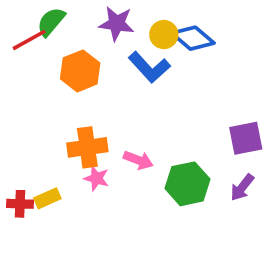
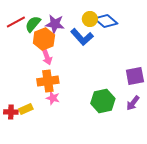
green semicircle: (51, 22) -> (33, 24), moved
purple star: (117, 24) -> (55, 24), moved
pink arrow: (138, 160) -> (47, 57), moved, turned 49

